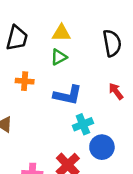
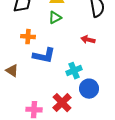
red arrow: (116, 91) -> (88, 40), moved, turned -40
blue L-shape: (68, 95) -> (44, 56), moved

